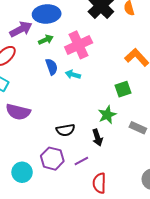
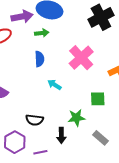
pink cross: (79, 45) -> (81, 58), moved, turned -35
cyan arrow: (73, 75) -> (54, 85), moved

